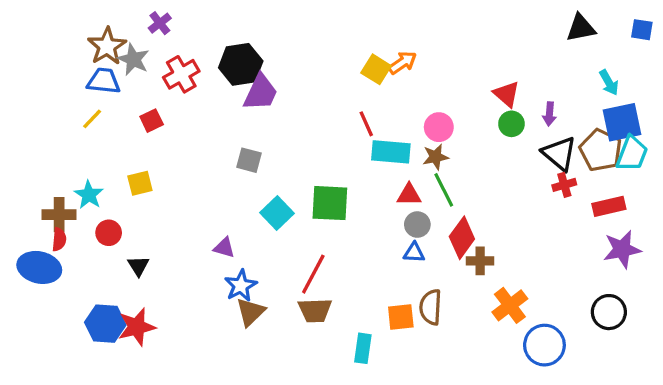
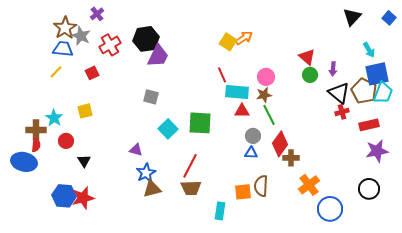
black triangle: (581, 28) -> (352, 17), turned -36
blue square: (642, 30) -> (389, 18), turned 32
red triangle: (409, 195) -> (242, 111), moved
brown triangle: (251, 312) -> (152, 189), turned 30

